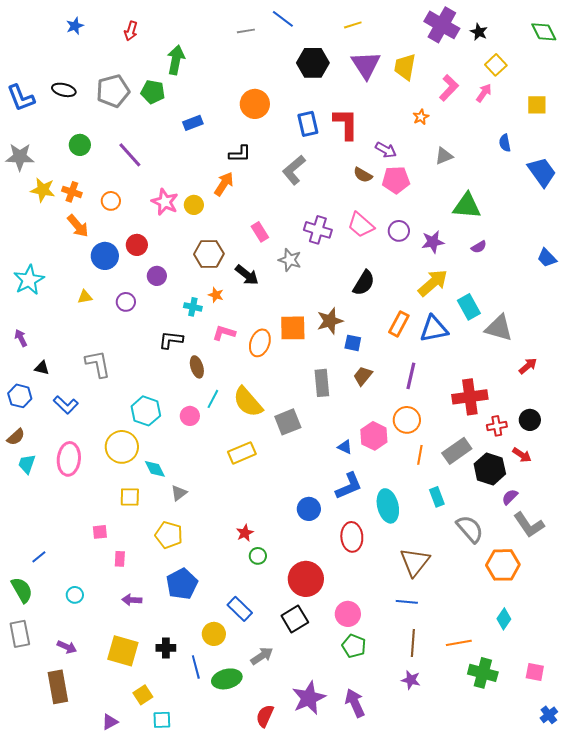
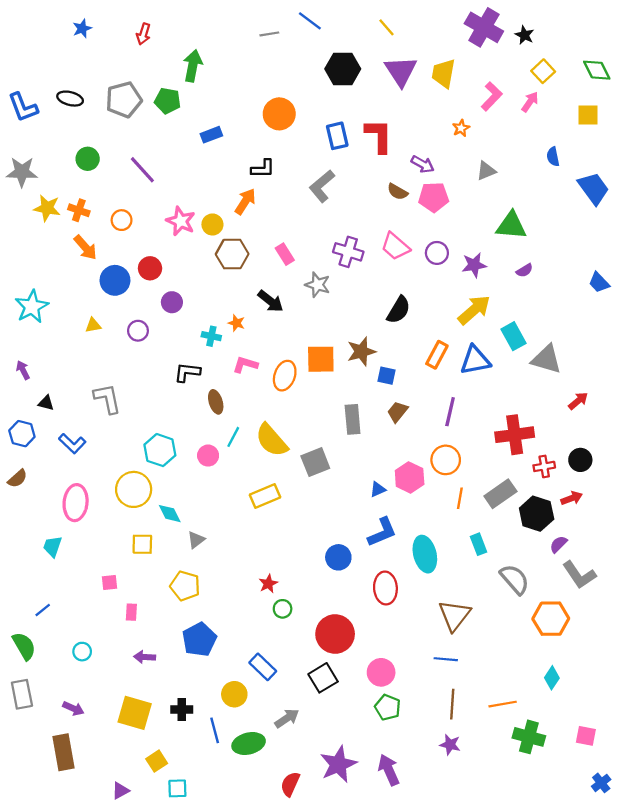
yellow line: (353, 25) -> (387, 27), turned 66
green diamond: (544, 32) -> (597, 70), moved
brown hexagon: (209, 254) -> (232, 254), moved
blue triangle: (345, 447) -> (378, 489), turned -49
red arrow: (522, 455) -> (572, 498), turned -54
cyan trapezoid: (27, 464) -> (53, 546), moved

